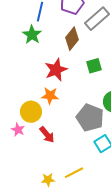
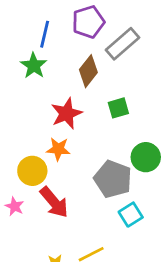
pink star: (18, 130) -> (15, 206), moved
red arrow: (47, 135) -> (54, 202), size x1.4

